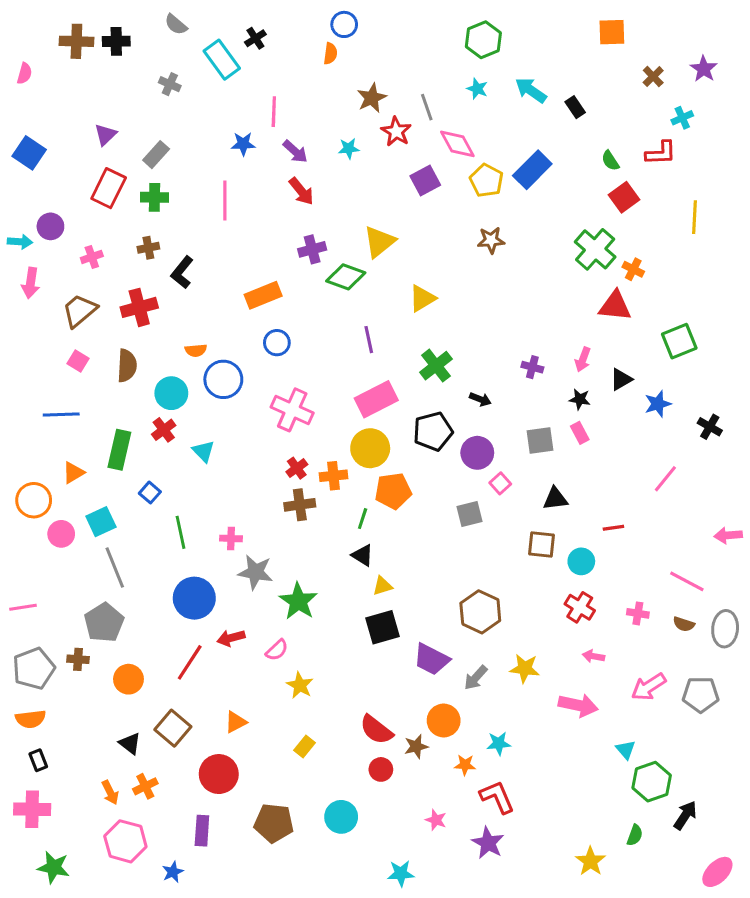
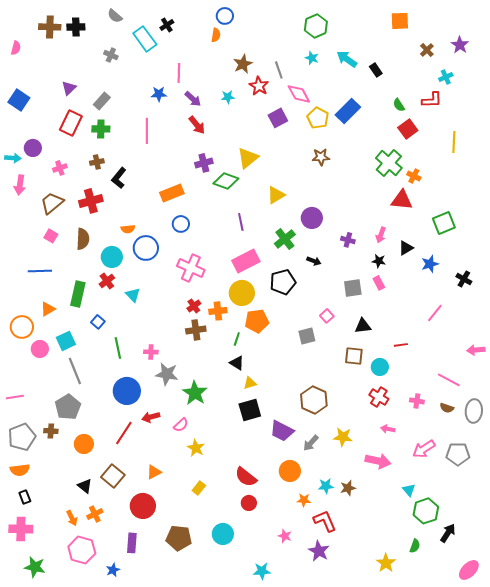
purple circle: (477, 453) -> (312, 218), moved
brown star: (416, 746) -> (348, 488), moved

